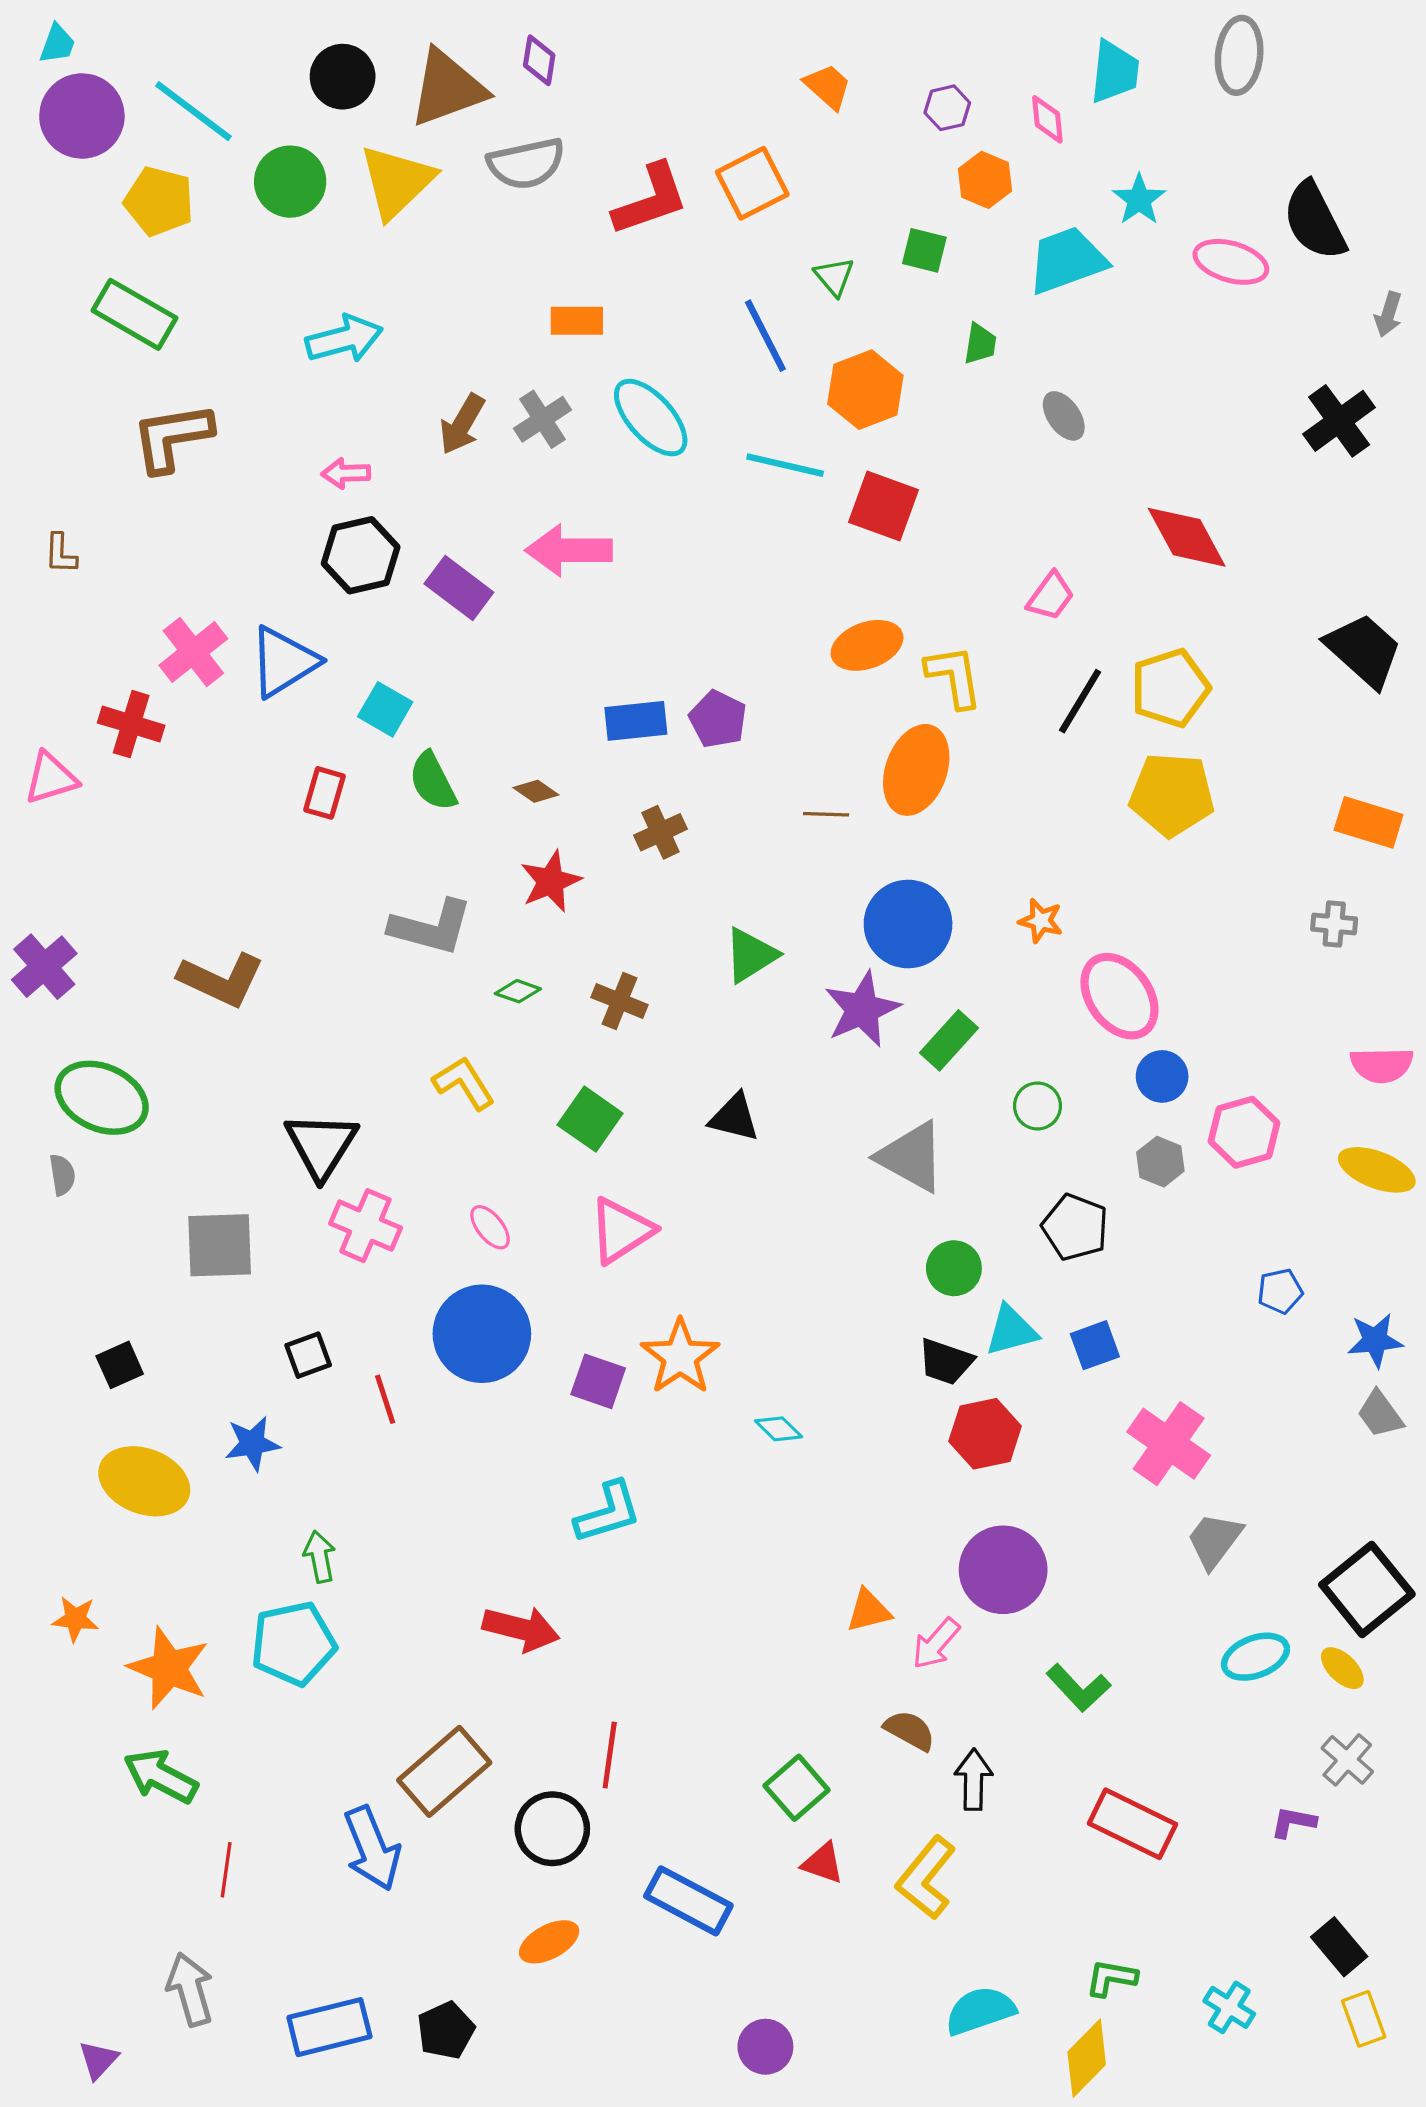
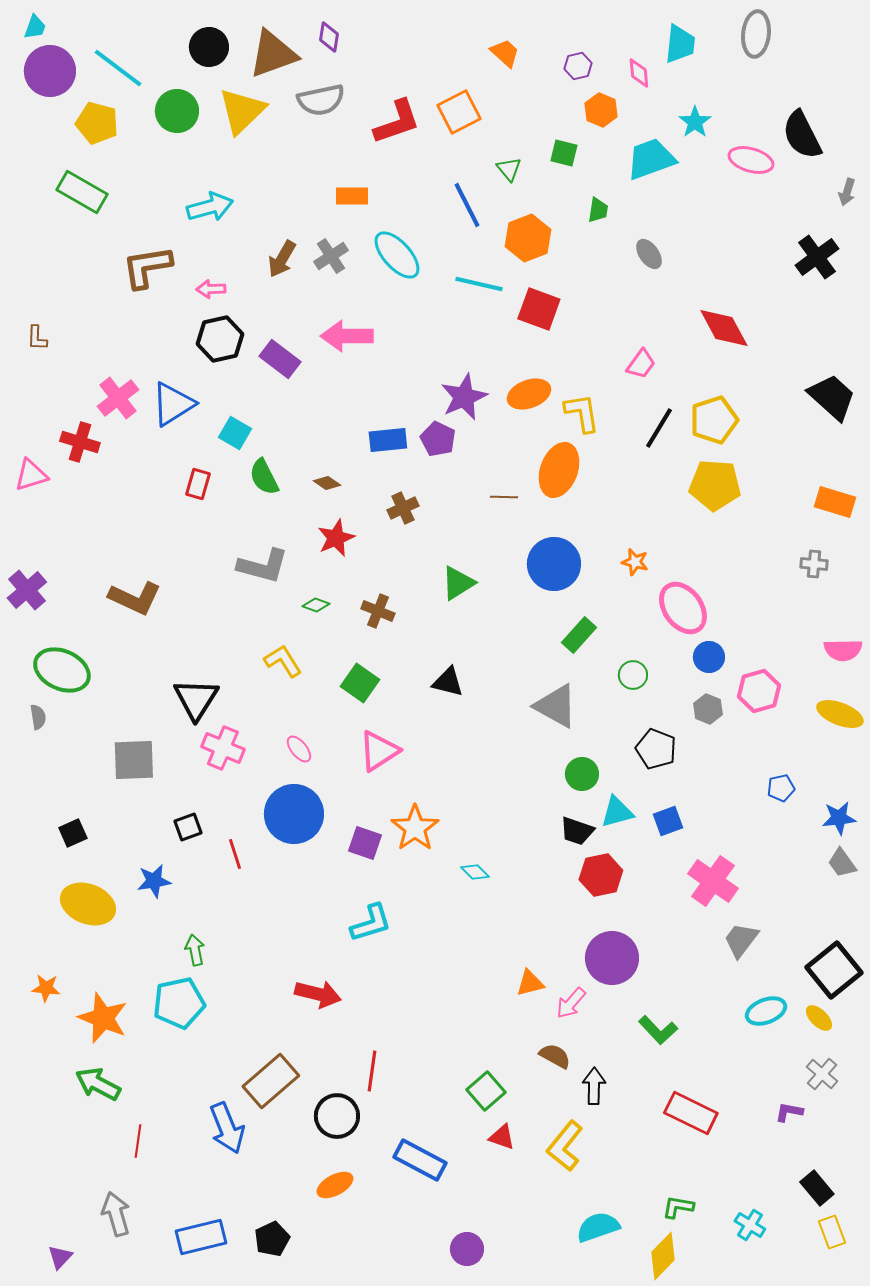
brown L-shape: (172, 437) -> (147, 267), moved
purple star: (862, 1009) -> (464, 397), moved

